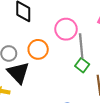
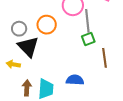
green square: (82, 65) -> (88, 39), turned 32

